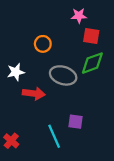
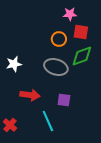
orange circle: (43, 44) -> (59, 39), moved
red arrow: (34, 93) -> (30, 95), moved
purple square: (75, 122) -> (64, 100), moved

